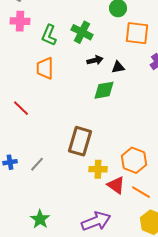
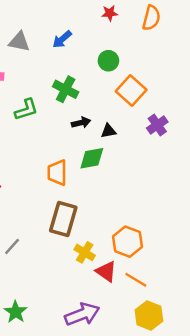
orange square: (137, 33) -> (131, 90), turned 35
green L-shape: (49, 35) -> (26, 110), moved, turned -130
orange trapezoid: (45, 68) -> (57, 173), moved
yellow cross: (98, 169) -> (85, 252), turned 30

